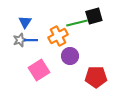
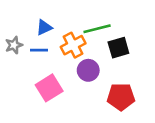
black square: (94, 16) -> (118, 48), moved
blue triangle: (25, 22) -> (44, 27), moved, turned 32
gray star: (20, 40) -> (14, 45), moved

